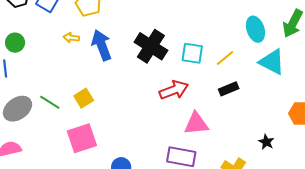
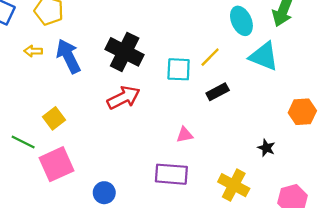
cyan square: (192, 53) -> (179, 69), moved
red arrow: (174, 90) -> (124, 98), moved
green line: (50, 102) -> (23, 142), moved
pink triangle: (196, 124) -> (185, 135), size x0.6

